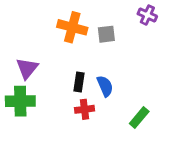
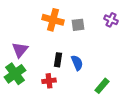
purple cross: (147, 15) -> (111, 20), moved
green cross: (20, 101) -> (15, 74), turned -35
red cross: (84, 109) -> (49, 81), moved

